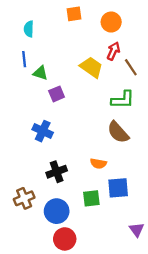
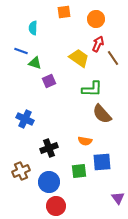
cyan semicircle: (29, 29) -> (33, 28), moved
blue line: (24, 59) -> (21, 51), turned -64
green L-shape: (123, 100) -> (92, 89), moved
blue cross: (43, 131) -> (25, 119), moved

